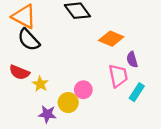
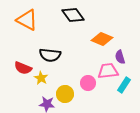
black semicircle: (29, 40) -> (50, 55), moved, turned -40
pink trapezoid: (118, 76) -> (108, 71), turned -85
pink circle: (83, 90) -> (88, 83), moved

